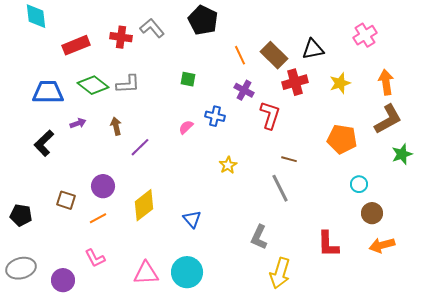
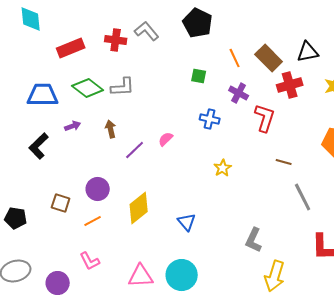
green square: (188, 79) -> (199, 76), moved
pink semicircle: (186, 127) -> (166, 139), moved
gray line: (280, 188) -> (303, 197), moved

